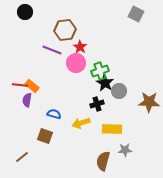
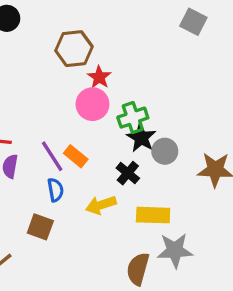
purple line: (52, 50) -> (52, 156), moved, turned 36
orange rectangle: (32, 86) -> (76, 156), moved
black cross: (97, 104) -> (128, 173), turned -32
blue semicircle: (54, 114) -> (55, 190), turned 64
gray star: (125, 150) -> (175, 250), size x1.5

